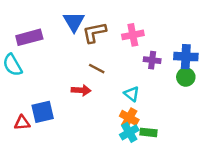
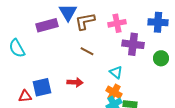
purple rectangle: (29, 37) -> (47, 25), moved
blue cross: (186, 57) -> (158, 22), moved
purple cross: (152, 60) -> (133, 44), size x1.5
red arrow: (81, 90) -> (75, 82), moved

